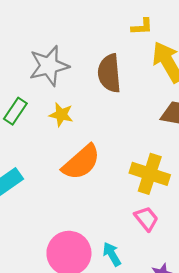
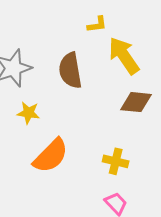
yellow cross: (150, 174) -> (116, 161), size x0.7

